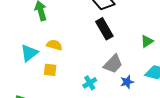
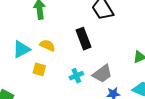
black rectangle: (104, 29) -> (84, 39), moved
cyan cross: (90, 83) -> (76, 76), moved

